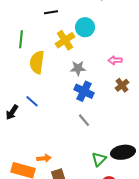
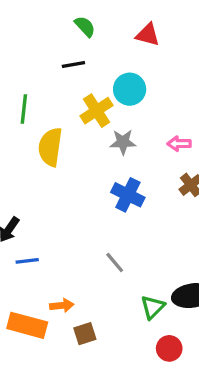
gray star: (78, 68) -> (123, 142), moved
blue line: (32, 101) -> (27, 261), moved, turned -48
gray line: (84, 120) -> (115, 263), moved

